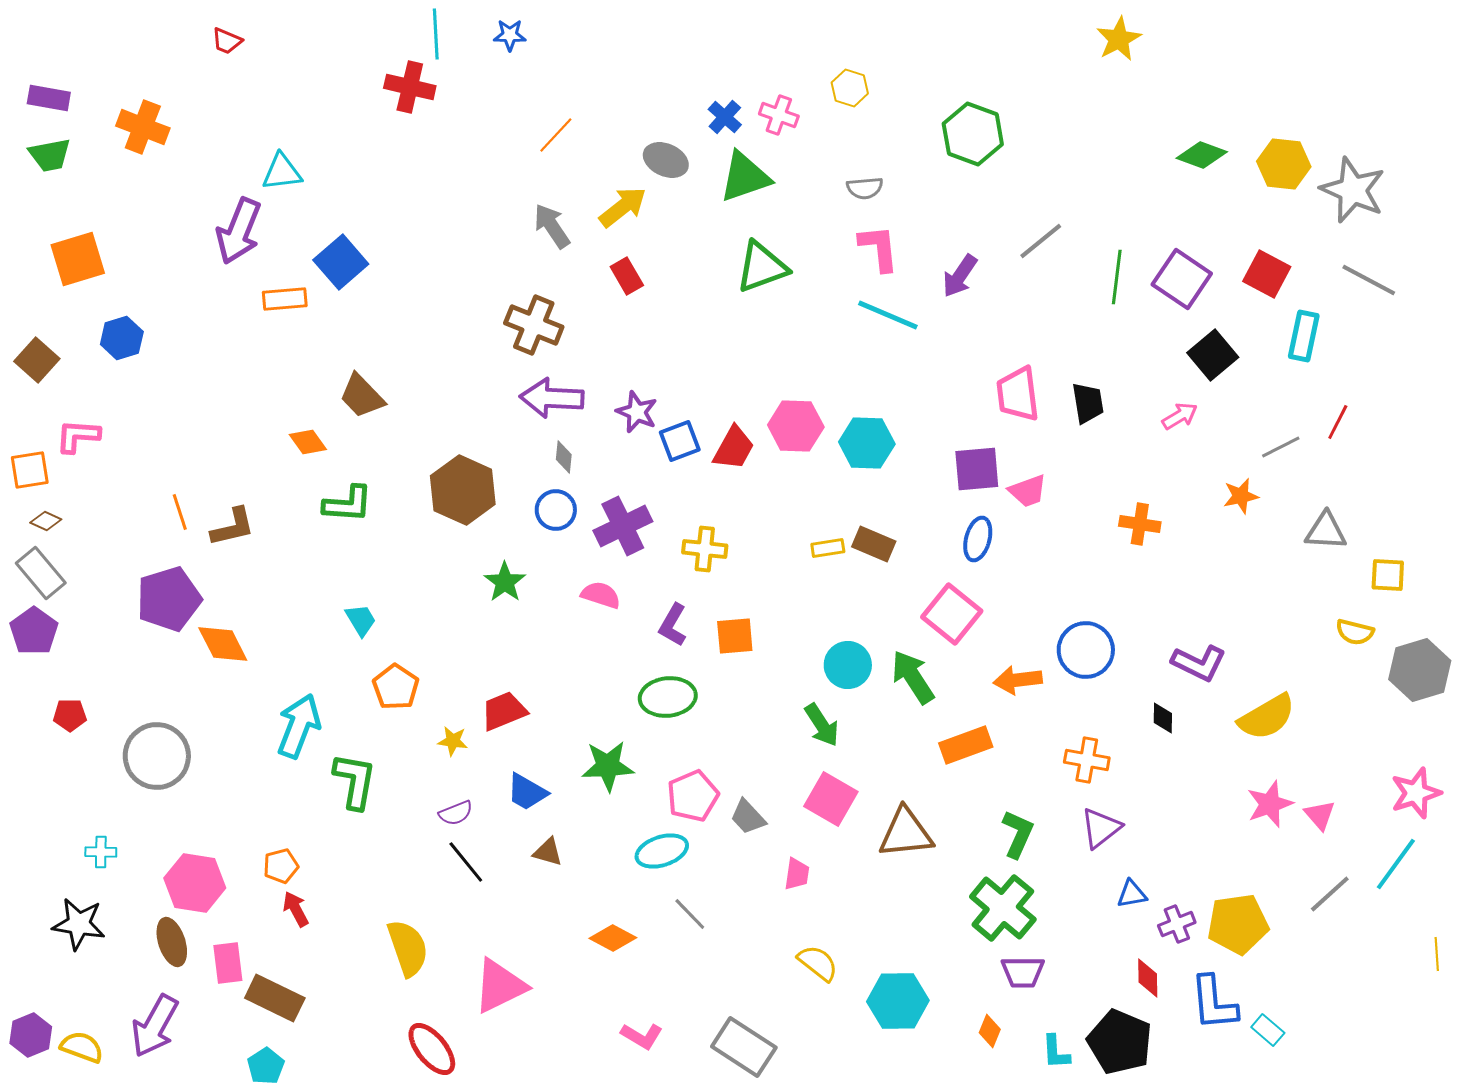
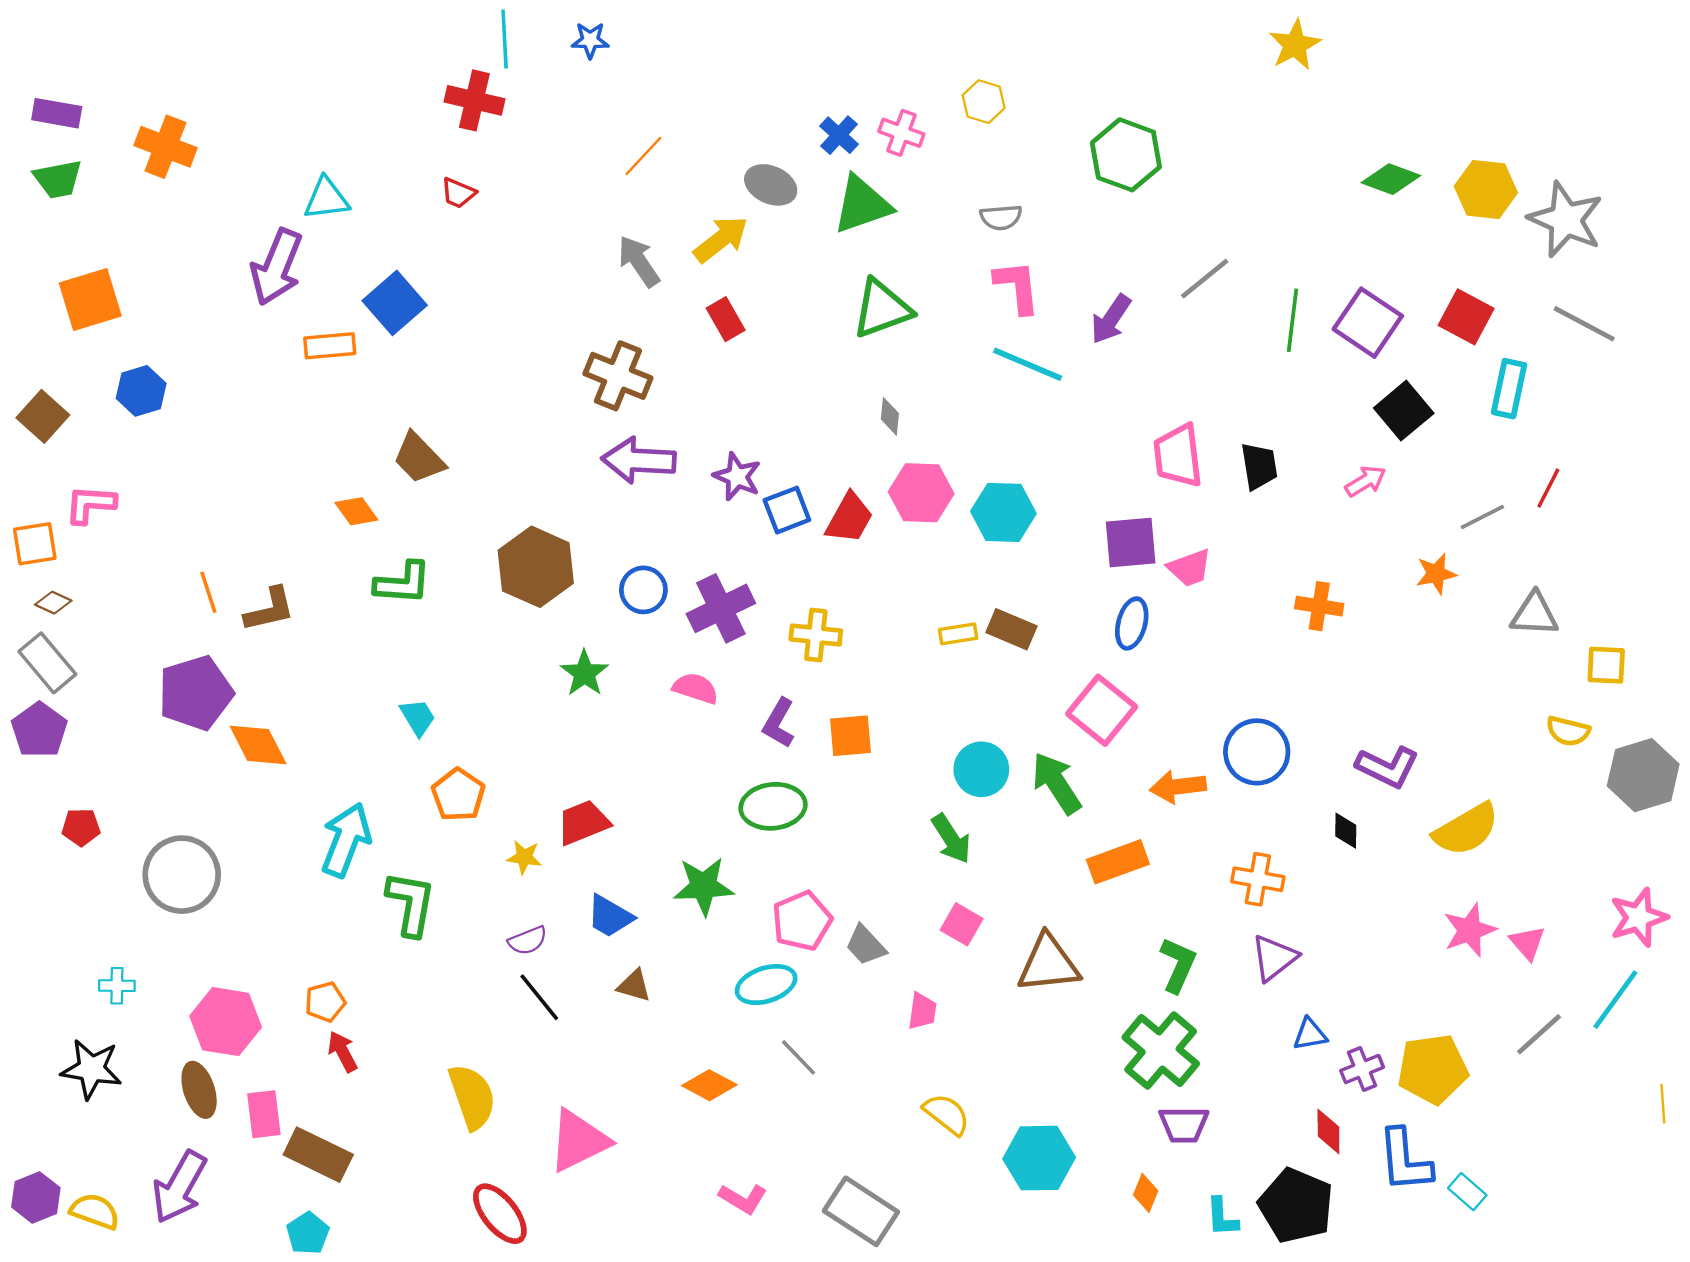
red trapezoid: (227, 41) -> (458, 193), moved
gray diamond: (564, 457) -> (890, 416), moved
pink square: (831, 799) -> (962, 924), size x0.7

